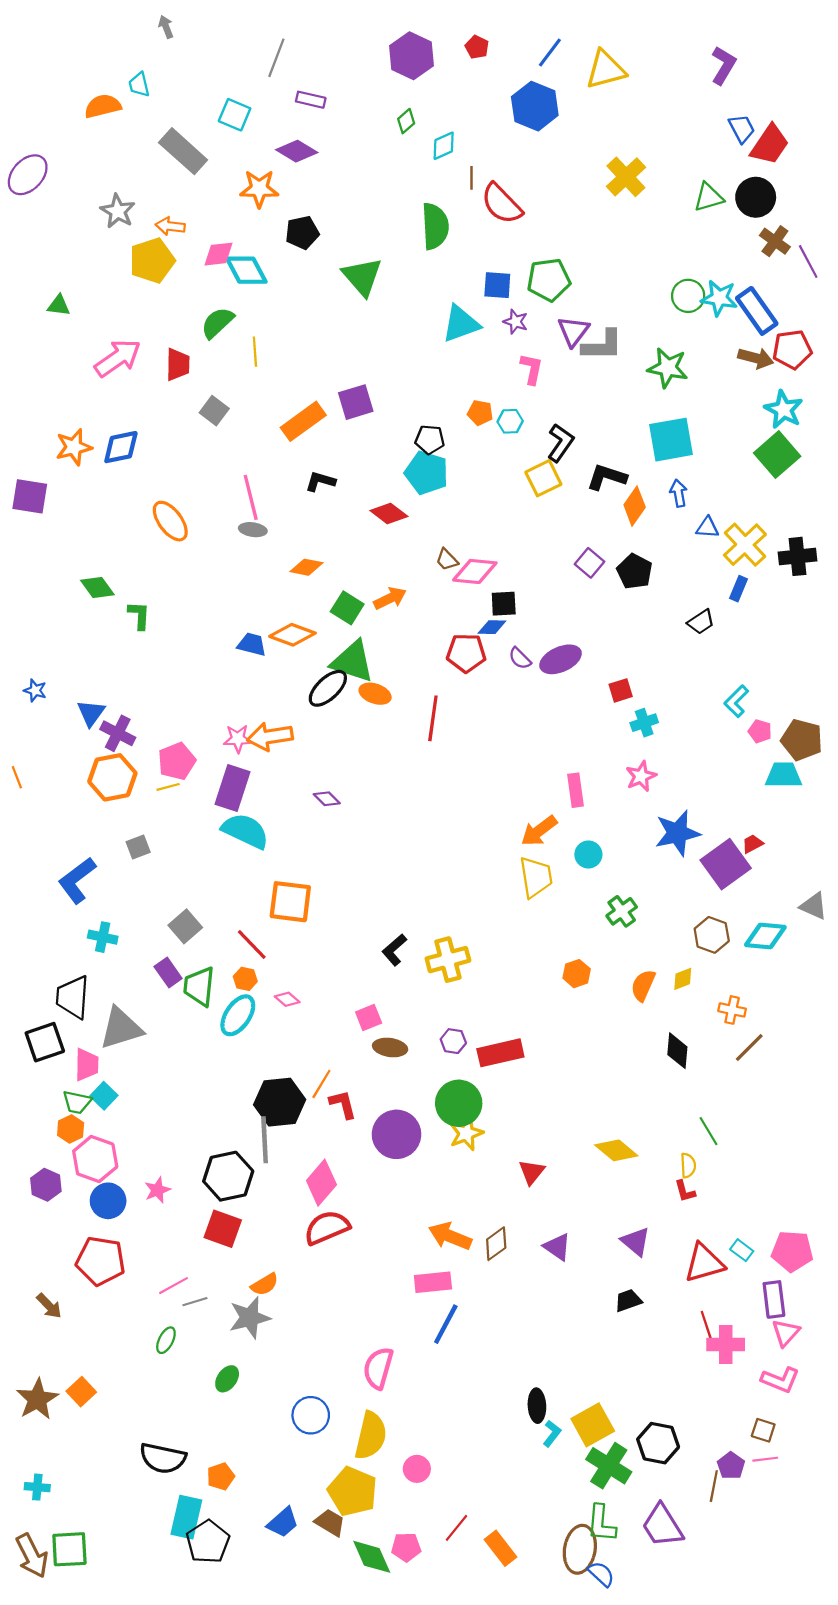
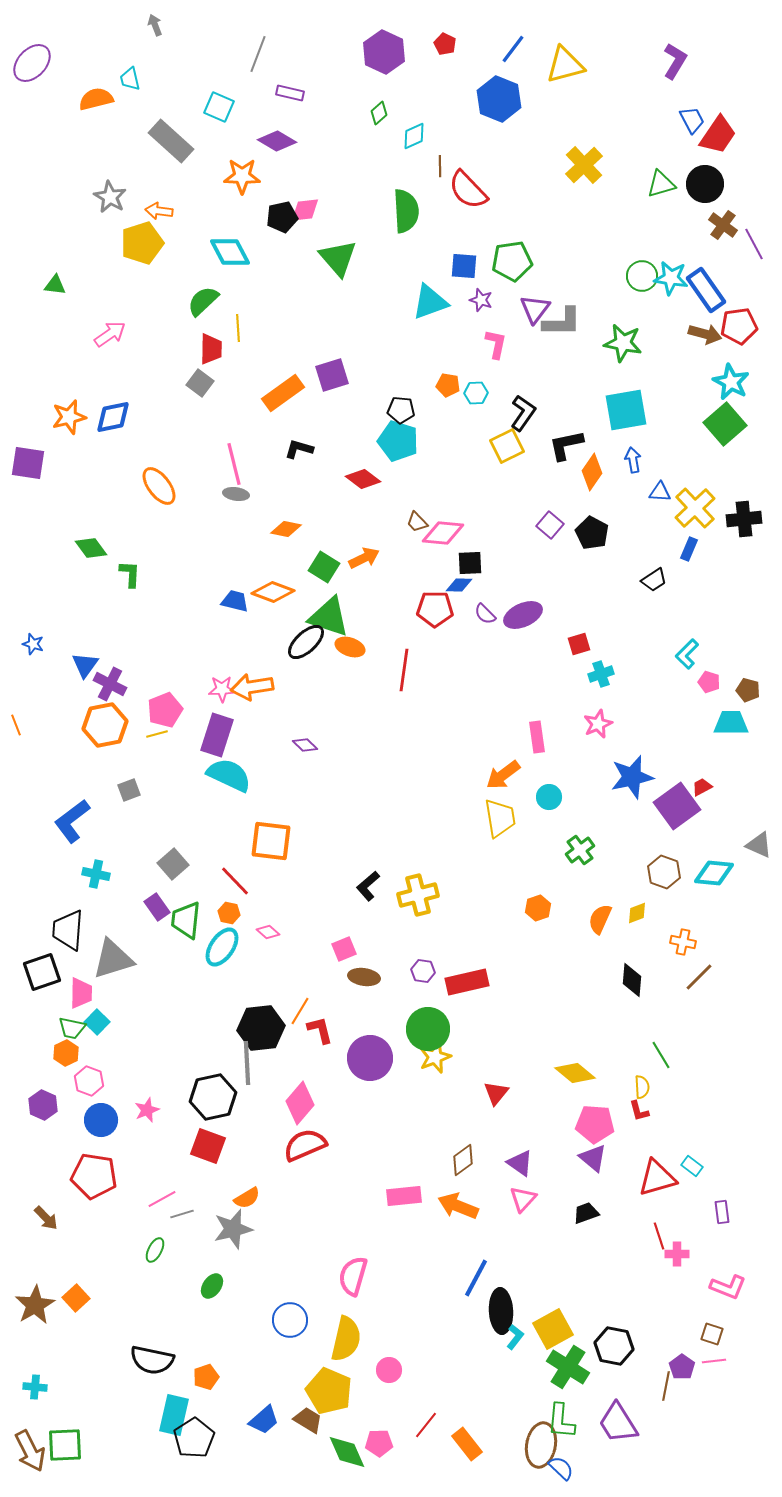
purple ellipse: (28, 175) -> (32, 63), moved
pink diamond: (218, 254) -> (305, 210), moved
pink arrow: (118, 358) -> (110, 334), size x0.7
red trapezoid: (178, 365) -> (211, 349), moved
black L-shape: (607, 477) -> (566, 445), turned -30
brown pentagon: (802, 740) -> (748, 690), size x0.6
pink hexagon: (95, 1159) -> (89, 1081), size x0.7
orange arrow: (450, 1236) -> (458, 1206), moved
pink pentagon: (792, 1251) -> (595, 1124), moved
purple rectangle: (774, 1299) -> (722, 1212), size x0.7
blue line: (446, 1324) -> (476, 1278), moved
pink triangle: (786, 1333) -> (523, 1199), moved
pink cross: (726, 1344) -> (677, 1254), size x0.7
black ellipse: (537, 1406) -> (501, 1311), size x1.4

